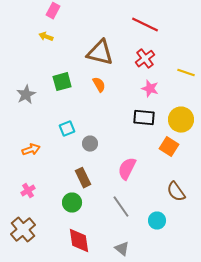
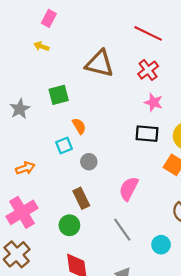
orange semicircle: (99, 85) -> (79, 126), moved
pink cross: (28, 191) -> (22, 212), size x2.0

